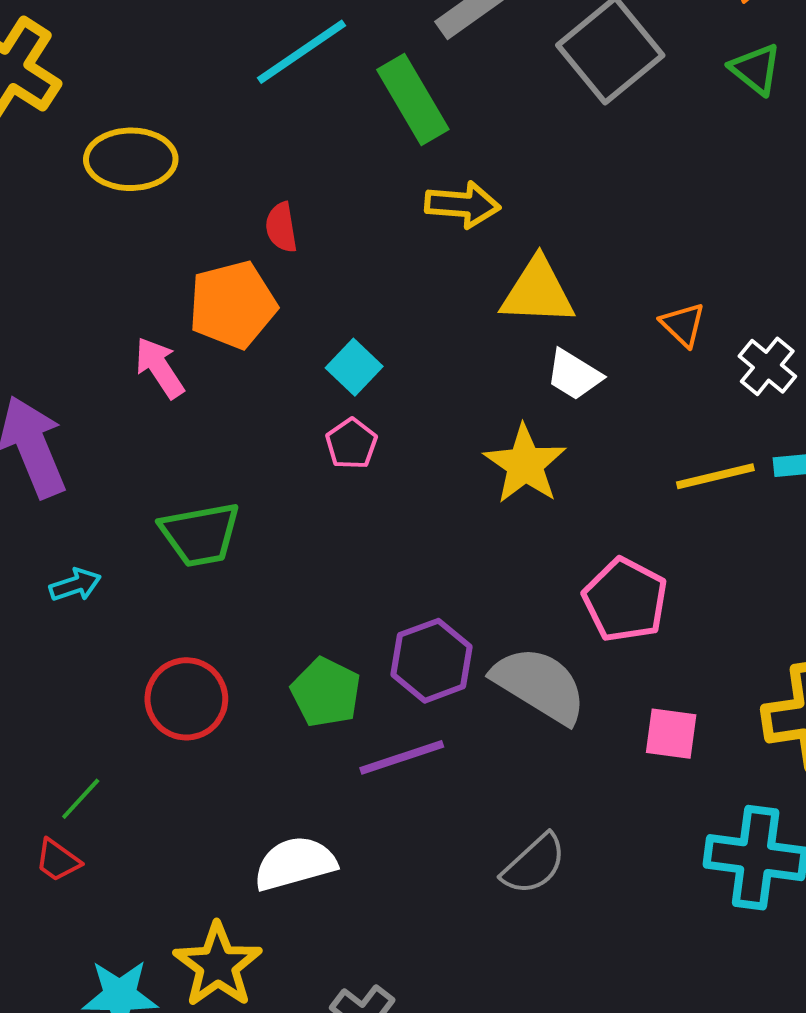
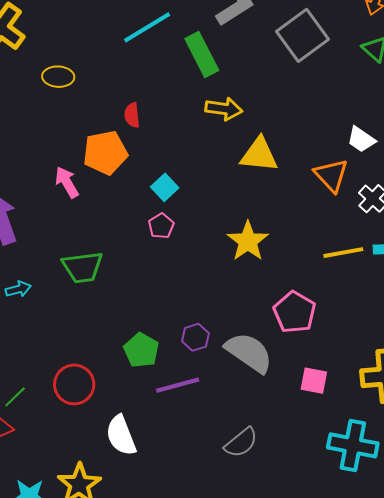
yellow ellipse: (131, 159) -> (58, 77), size x0.7
orange triangle: (683, 325) -> (331, 175), size x1.5
white trapezoid: (574, 375) -> (361, 139), moved
purple hexagon: (432, 661) -> (195, 337), size x0.7
red circle: (186, 699) -> (74, 384), moved
white semicircle: (295, 863) -> (121, 435), turned -99

